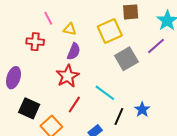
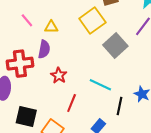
red cross: (35, 42) -> (20, 64), moved, size x1.4
purple semicircle: (74, 51) -> (44, 49), moved
red star: (68, 76) -> (59, 75), size x0.7

